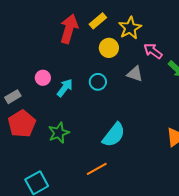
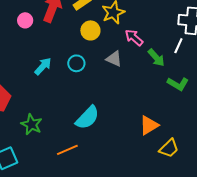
pink circle: (43, 78) -> (25, 20), moved
green star: (59, 133) -> (32, 124), moved, turned -30

